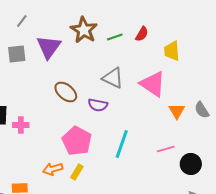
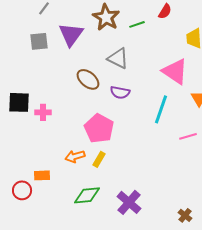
red semicircle: (142, 34) -> (165, 11), moved
gray triangle: (113, 78) -> (118, 58), moved
cyan line: (122, 144) -> (161, 109), moved

